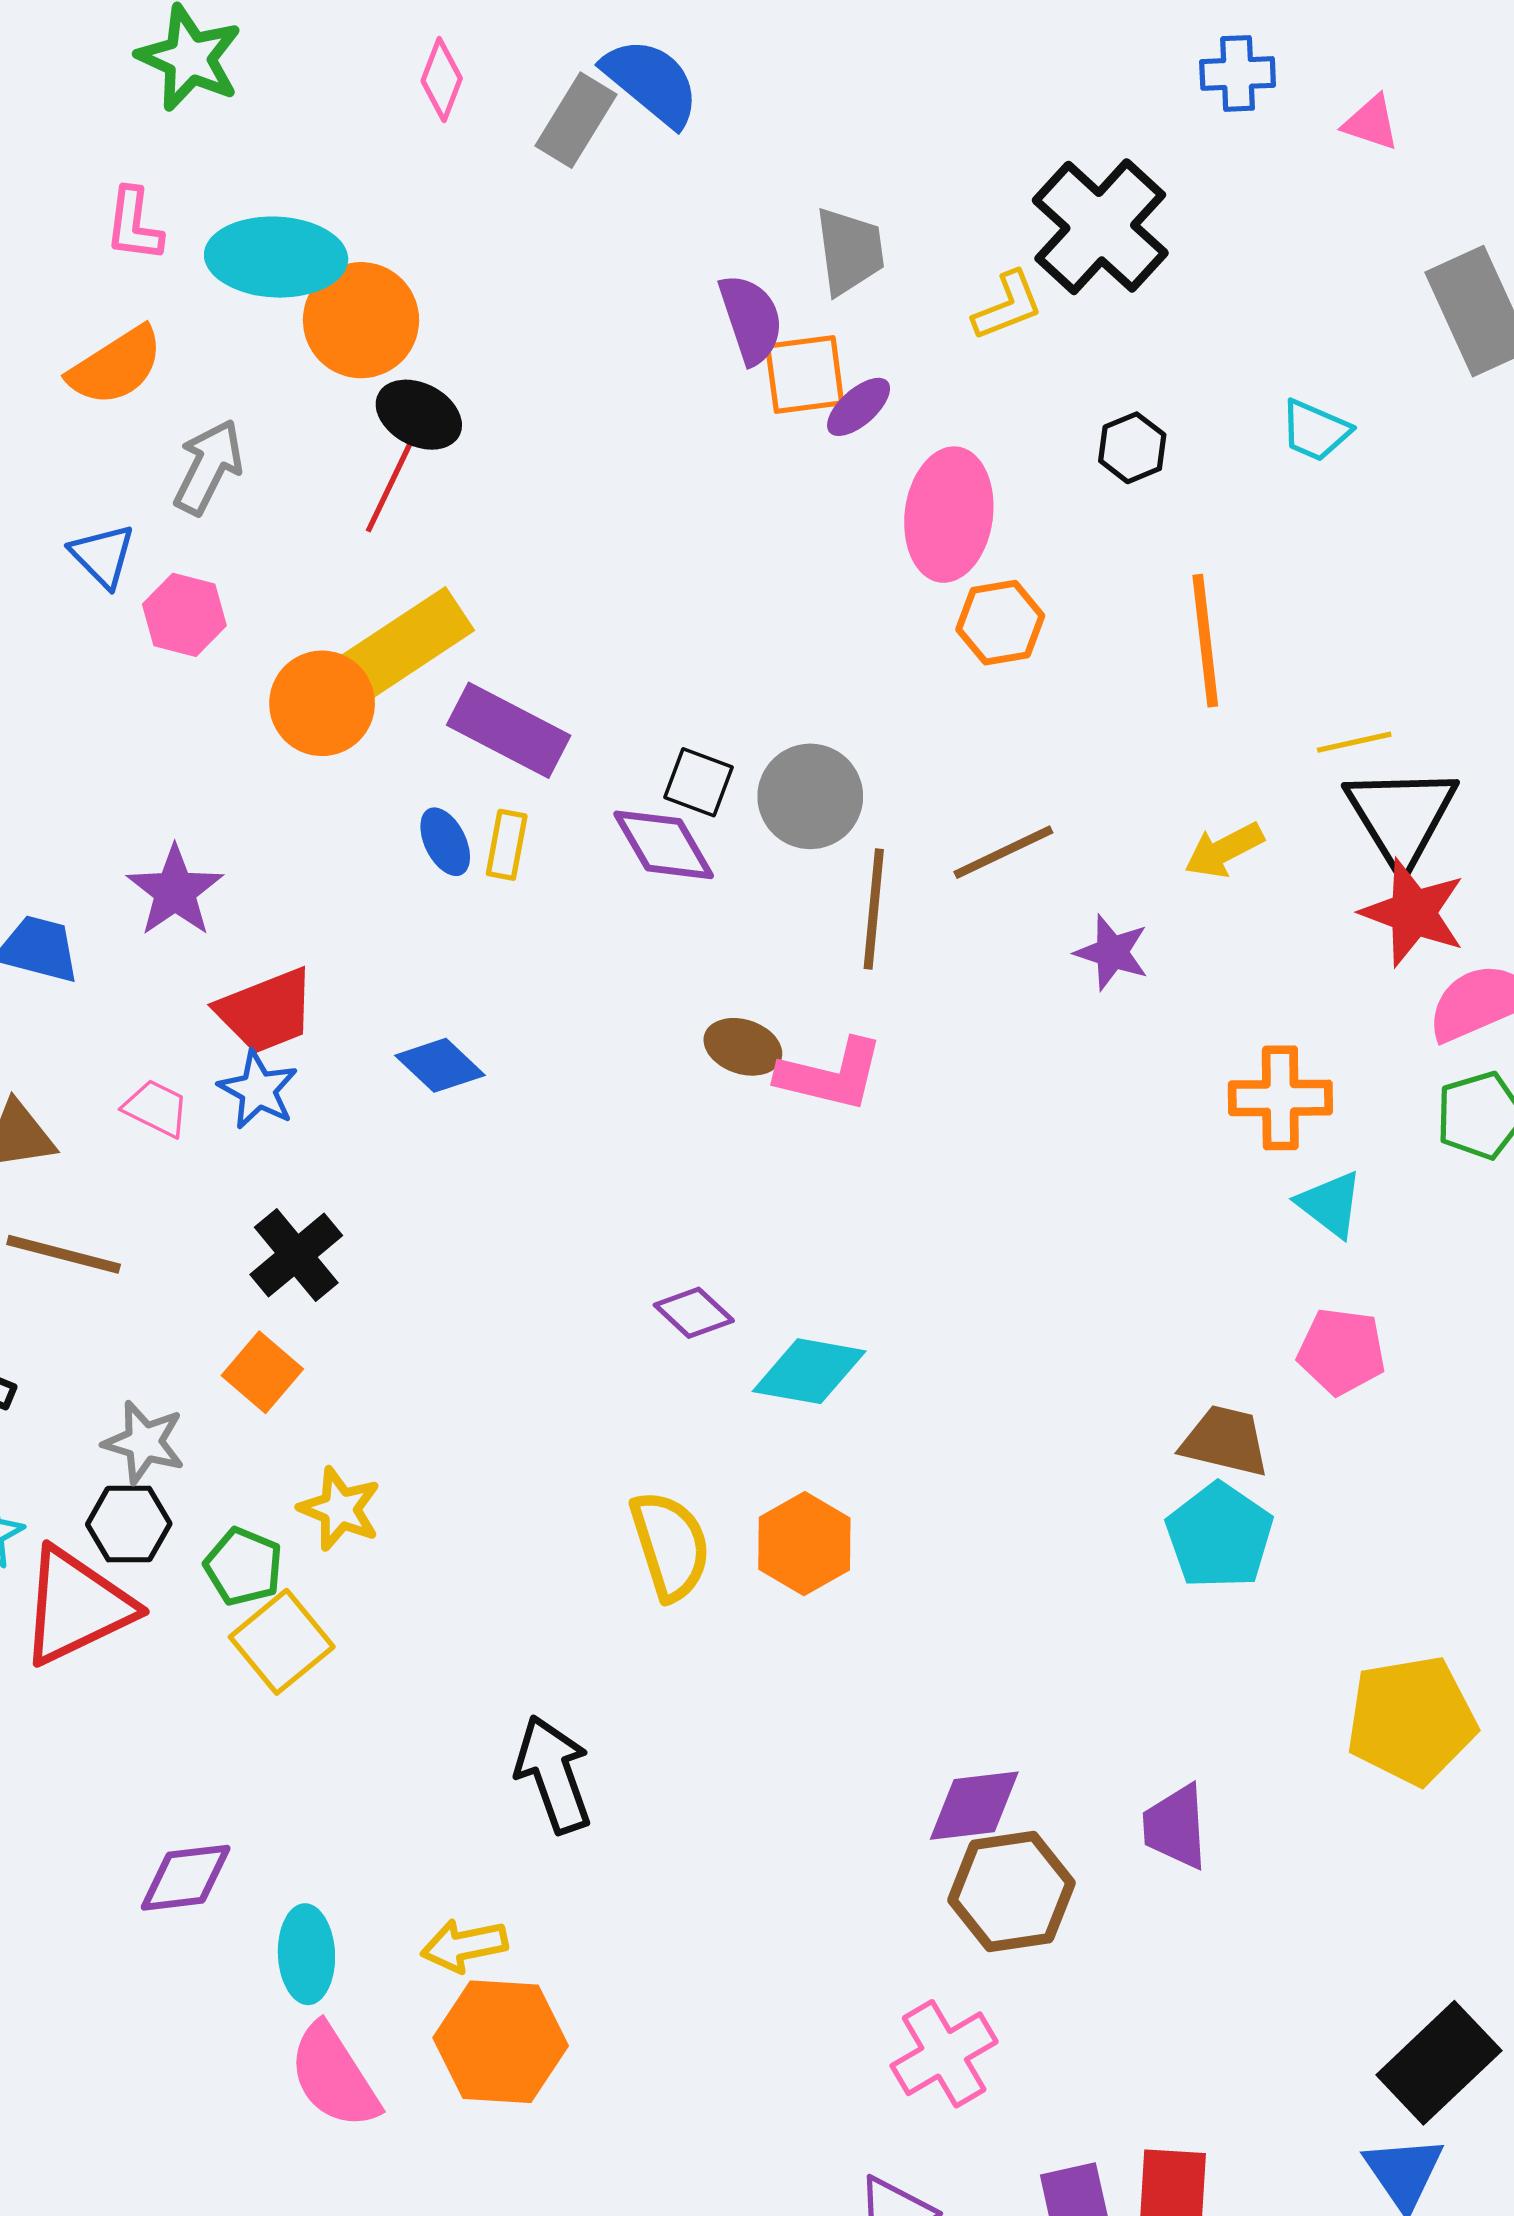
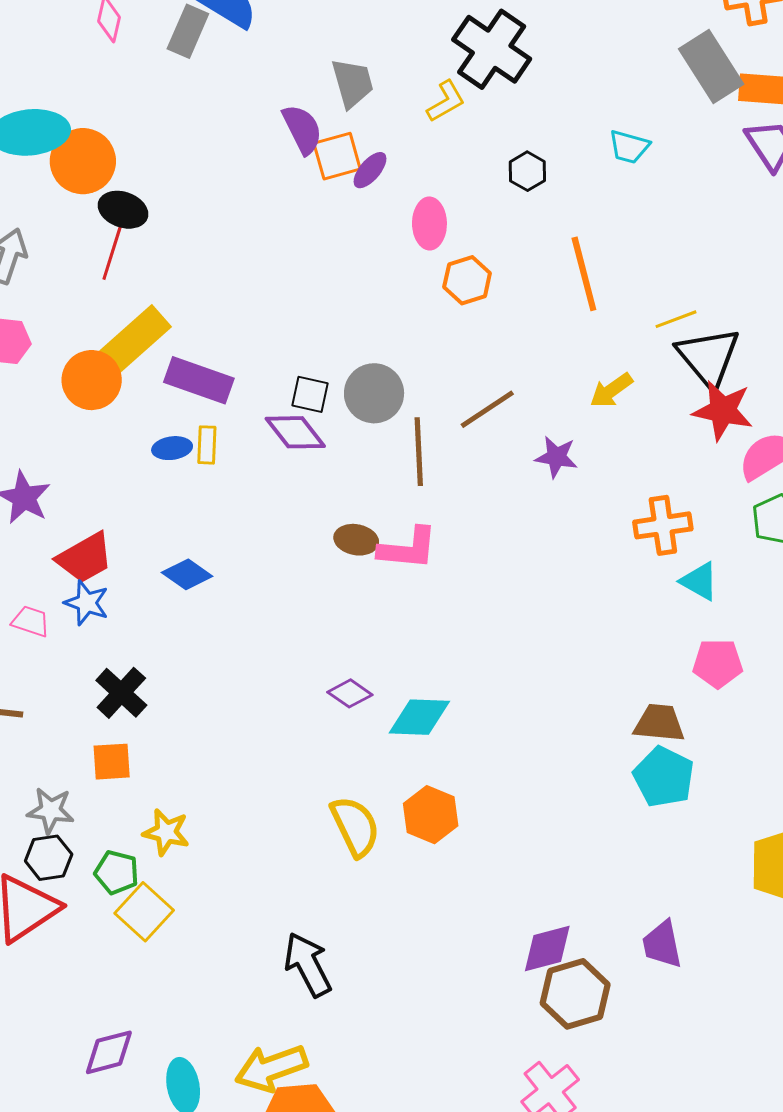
pink ellipse: (949, 515) -> (429, 223), size x0.7
blue ellipse: (445, 842) -> (172, 448), turned -63
orange square: (262, 1372) -> (112, 762), turned -36
yellow arrow: (464, 1945) -> (271, 1068), size x1.5

